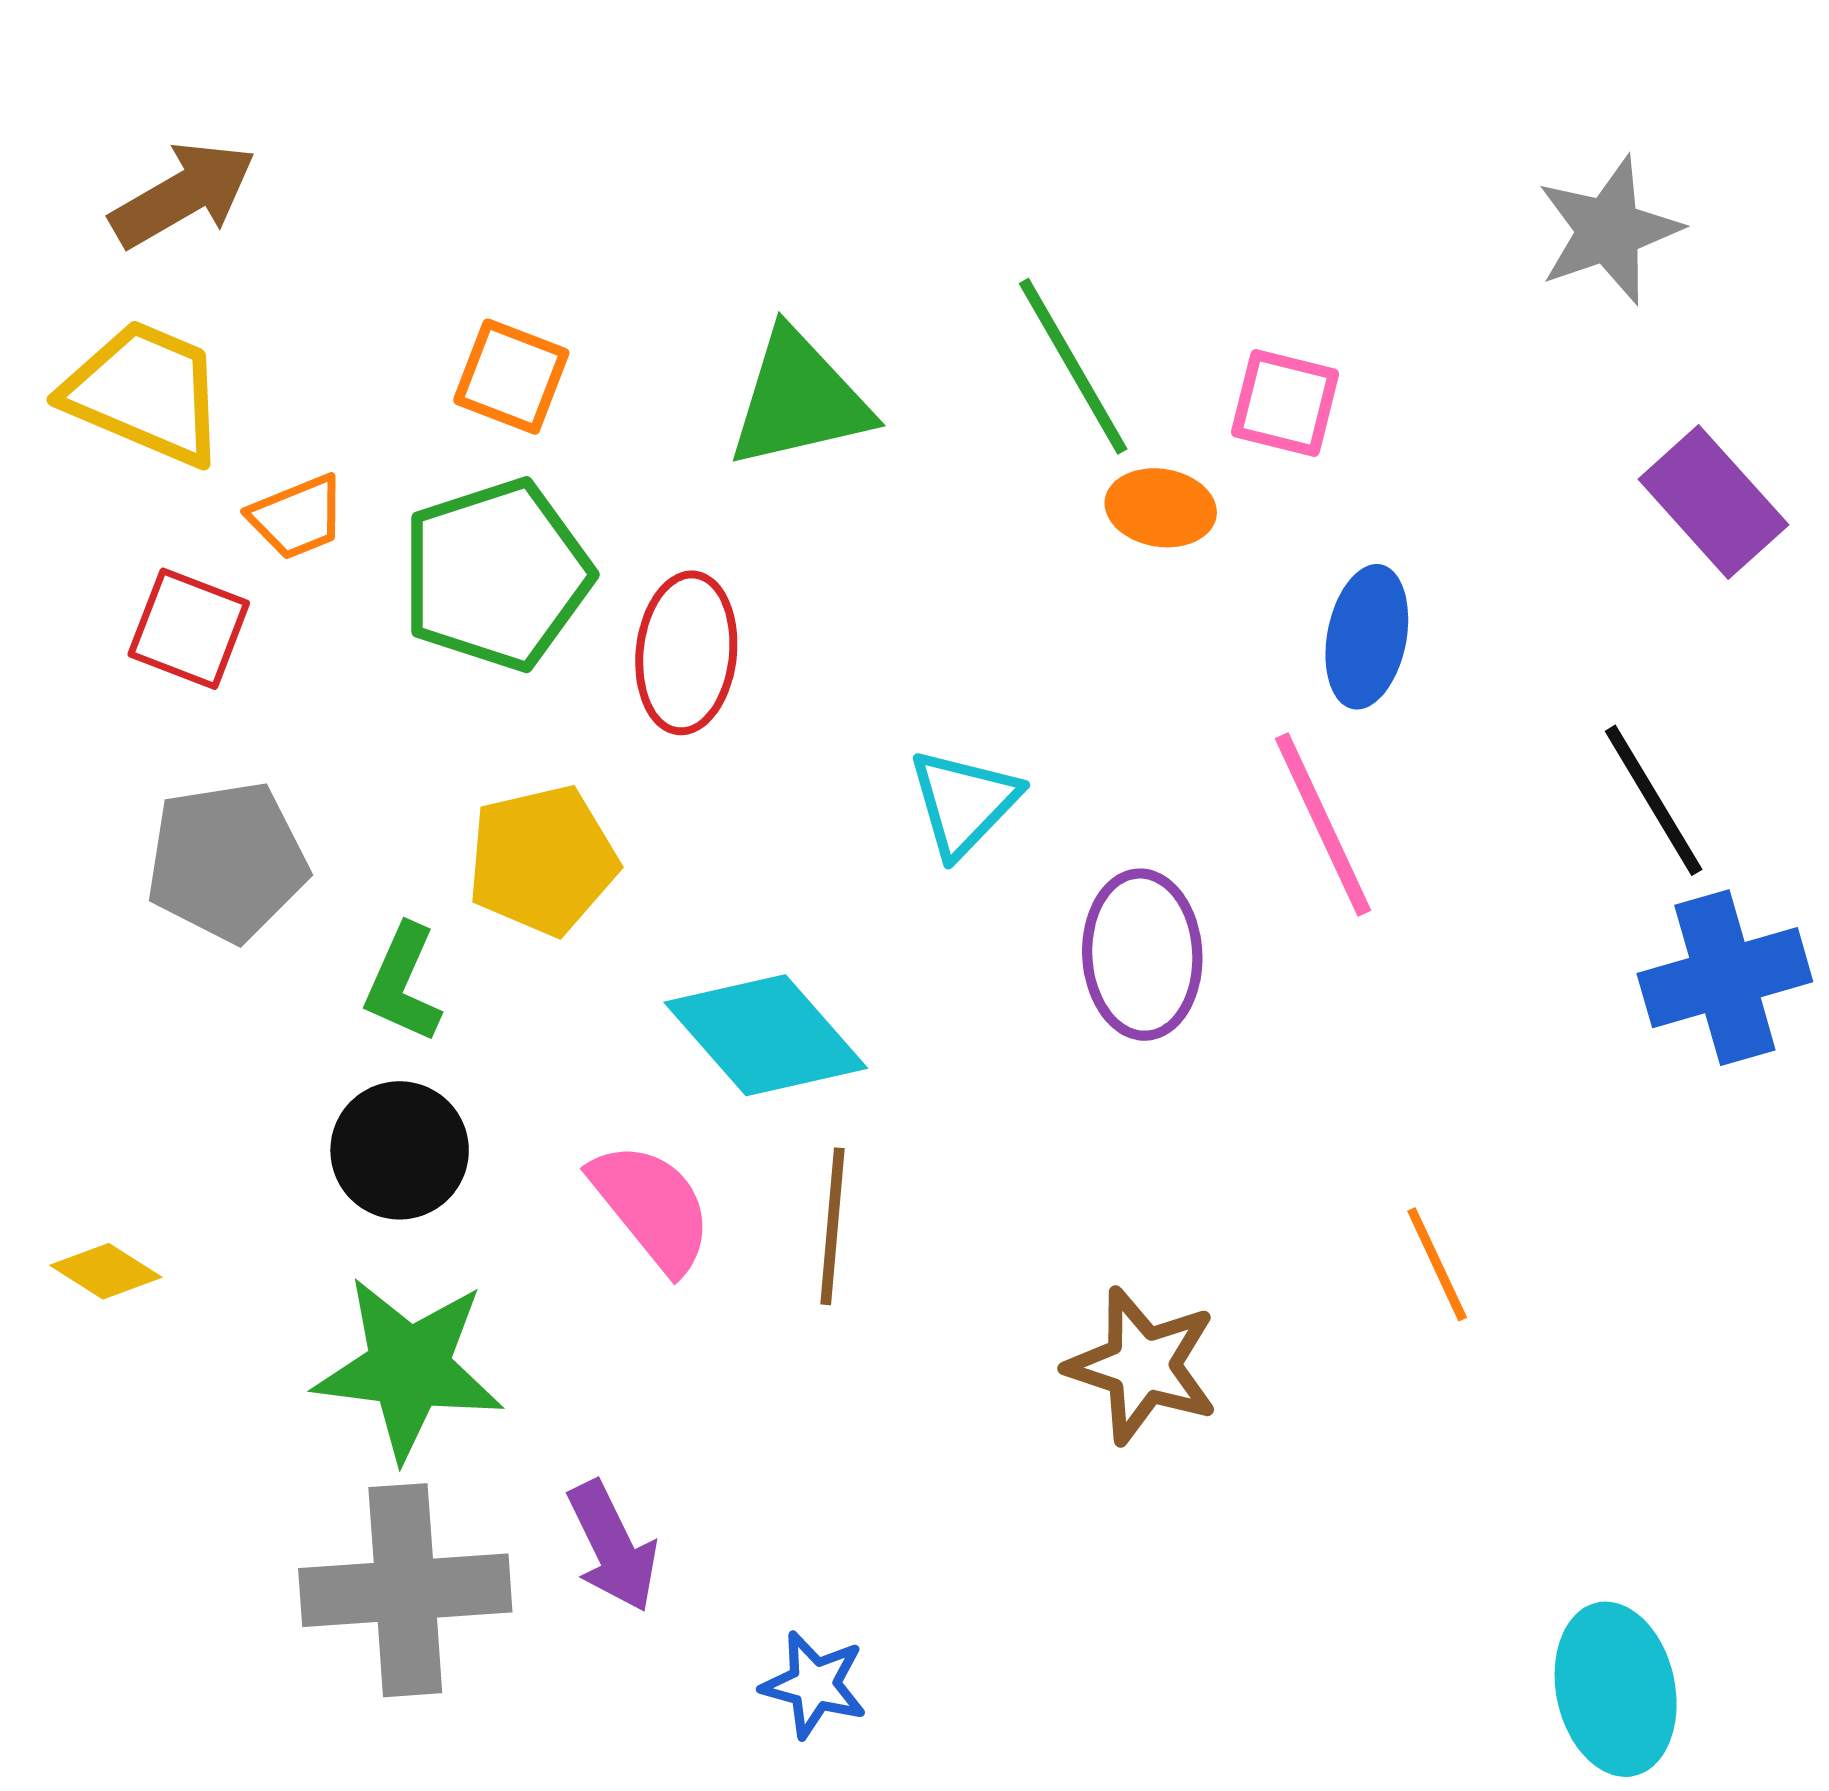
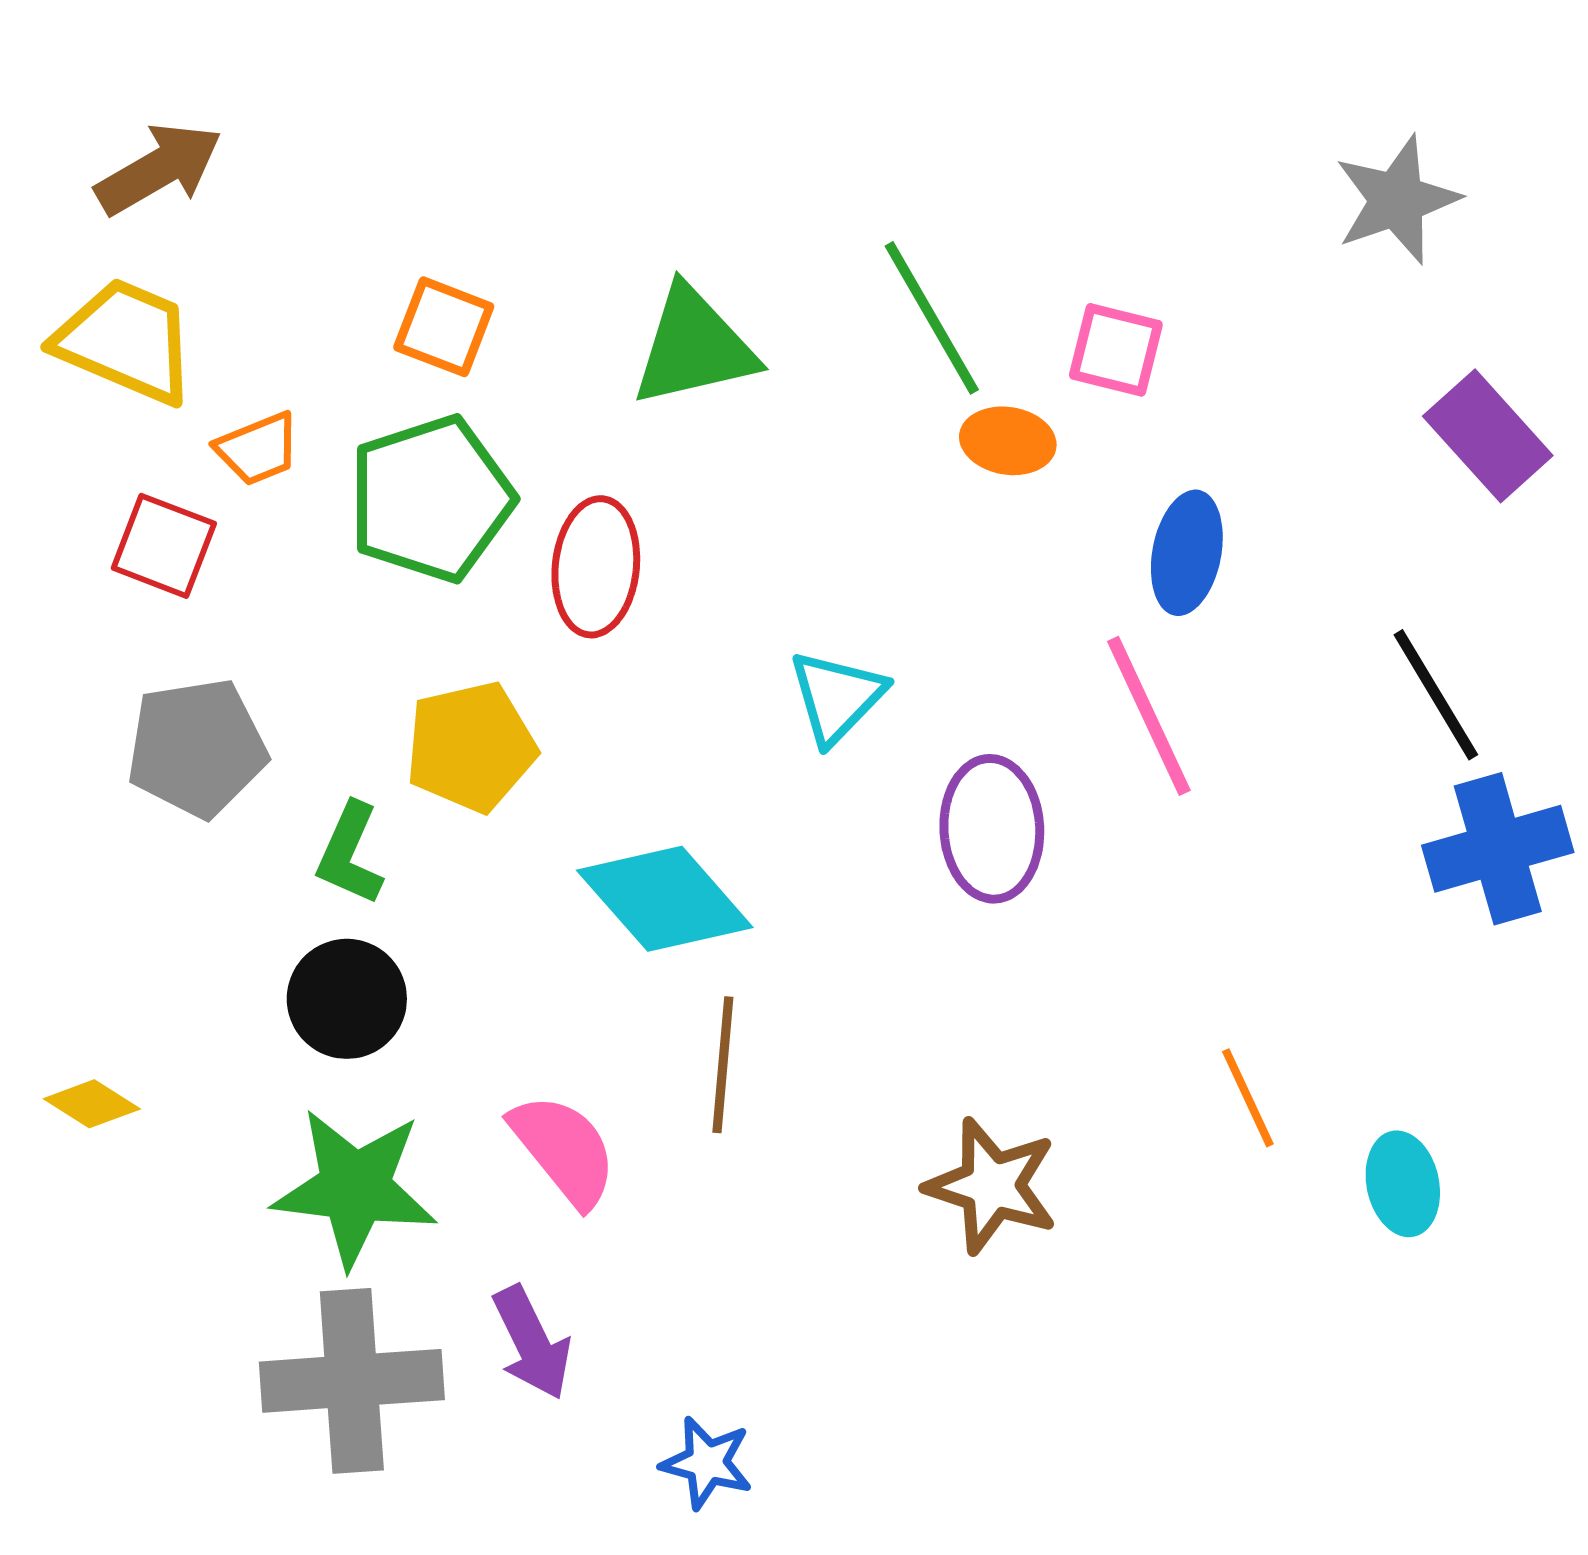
pink semicircle: (652, 1207) -> (564, 1150), moved
cyan ellipse: (1616, 1689) -> (1403, 1184), moved, size x0.7

